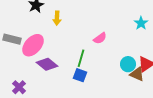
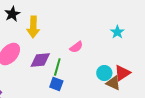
yellow arrow: (57, 18) -> (33, 27), size x1.5
purple diamond: (47, 64) -> (40, 60), moved, turned -45

